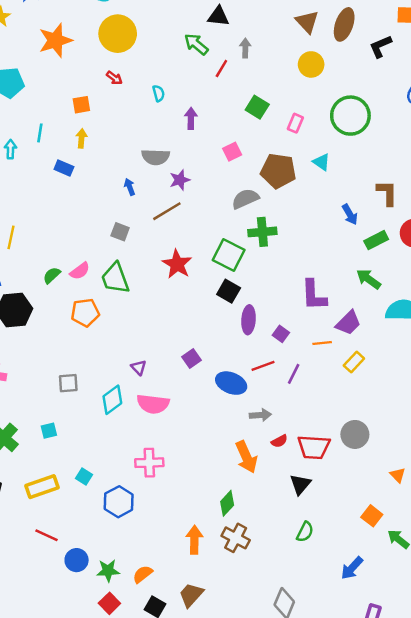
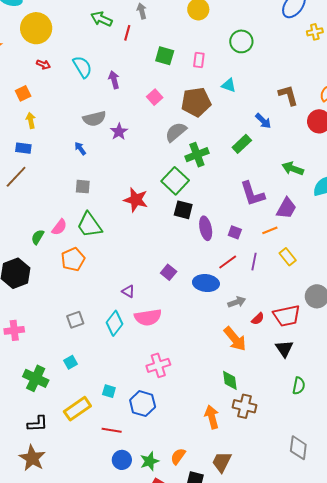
cyan semicircle: (159, 93) -> (82, 67), size x1.6
green circle: (350, 116) -> (241, 41), size x0.7
brown line: (167, 211) -> (16, 177), moved
green rectangle: (376, 240) -> (242, 144), moved
green square: (229, 255) -> (175, 181), turned 32
yellow rectangle: (354, 362) -> (288, 257), moved, turned -66
green diamond: (227, 503) -> (230, 380), turned -35
red line: (47, 535) -> (112, 430), moved

